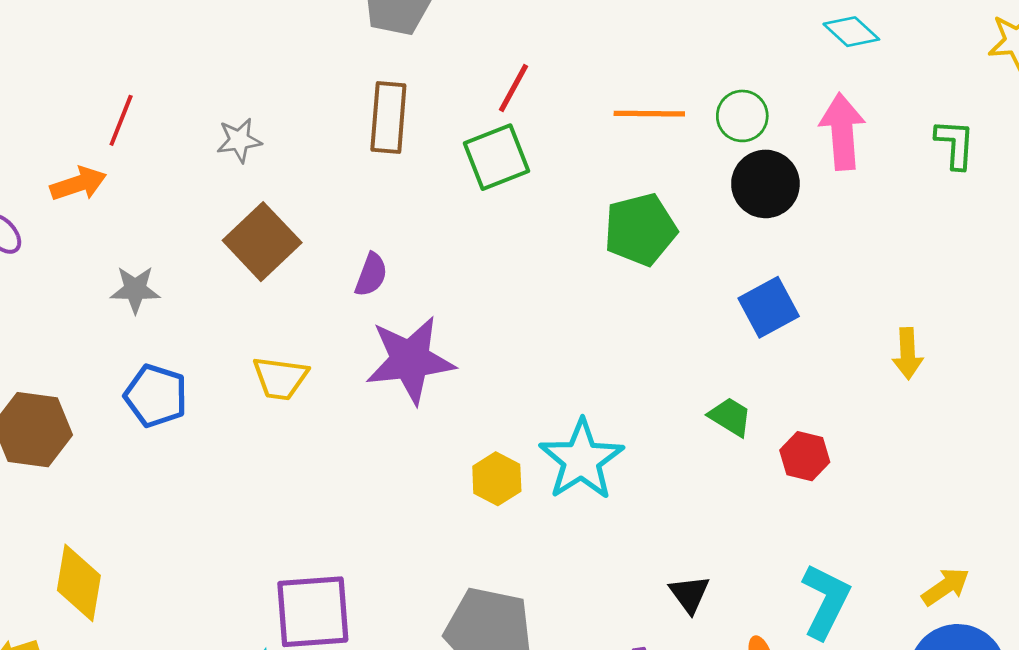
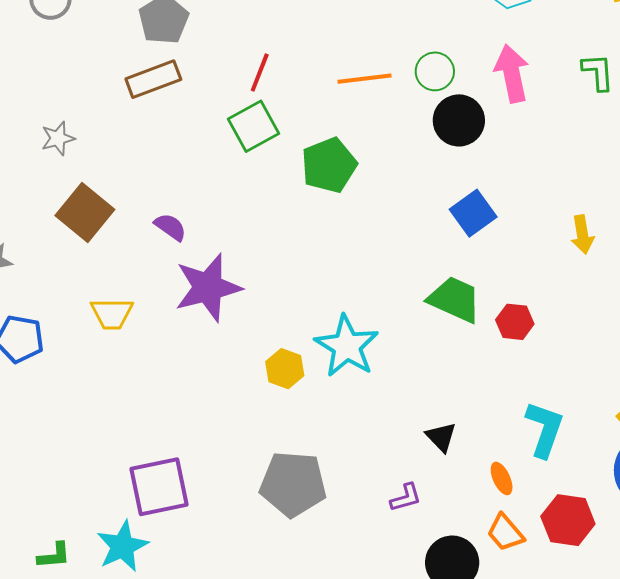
brown rectangle: (388, 118) -> (153, 79), moved, turned 72
green pentagon: (640, 229) -> (329, 165), moved
purple semicircle: (371, 275) -> (170, 227), turned -68
green trapezoid: (730, 417) -> (455, 299), size x1.6

